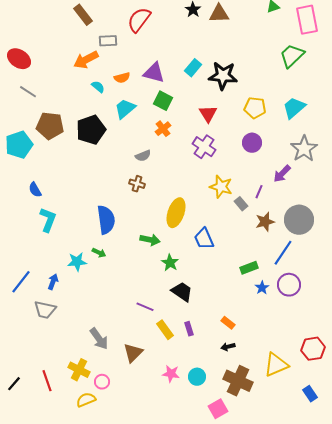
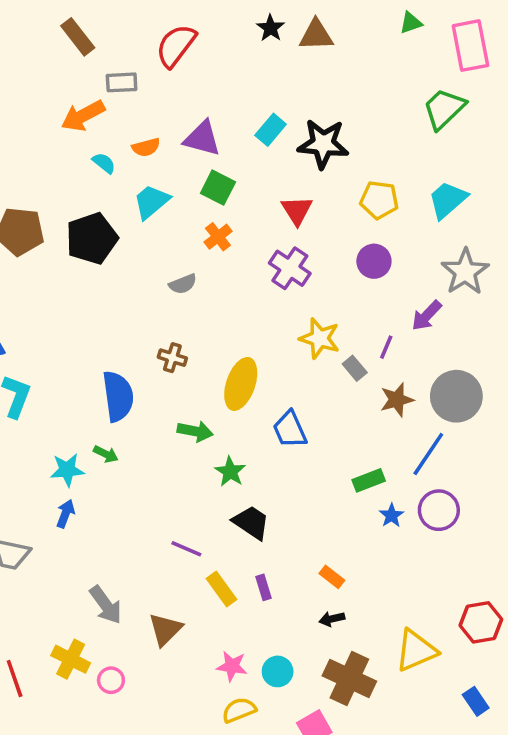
brown cross: (137, 184) -> (172, 358), moved
blue arrow: (53, 282) -> (65, 514), moved
yellow semicircle: (86, 400) -> (239, 710), moved

